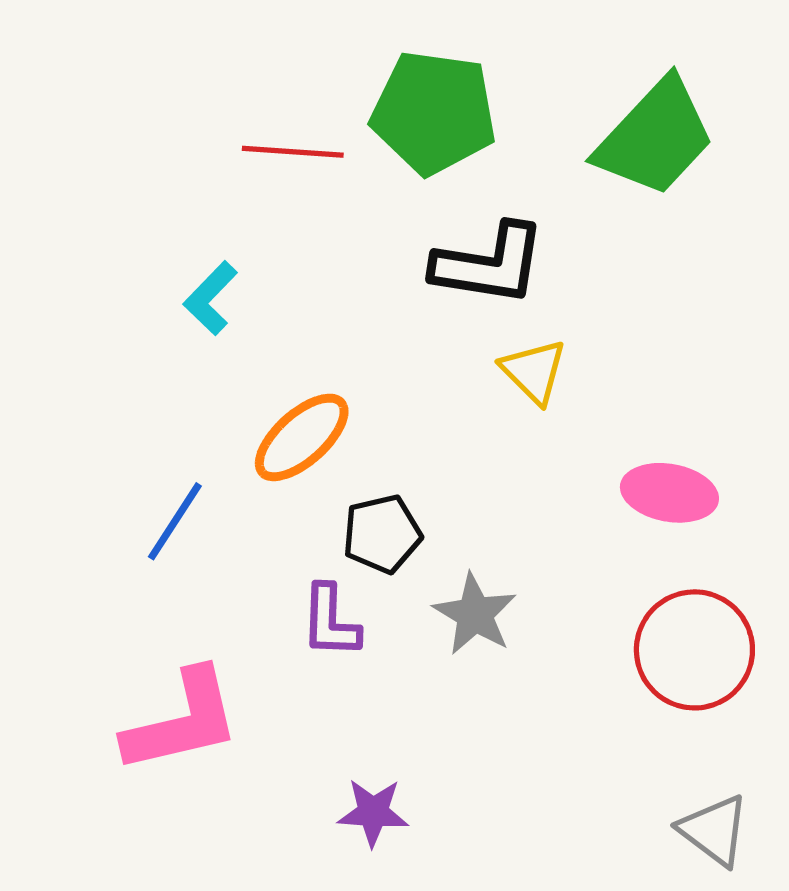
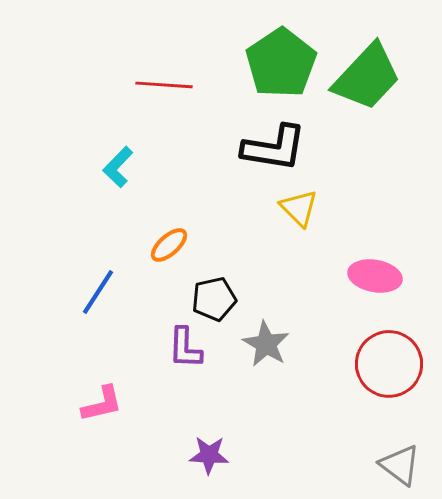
green pentagon: (434, 112) -> (281, 63), moved, turned 30
orange ellipse: (302, 437) -> (169, 245), size x0.7
pink L-shape: (182, 721) -> (102, 404), size x0.6

